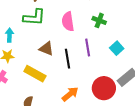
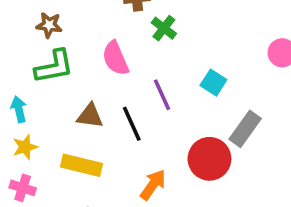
green cross: (99, 20) -> (164, 28), moved, turned 32

